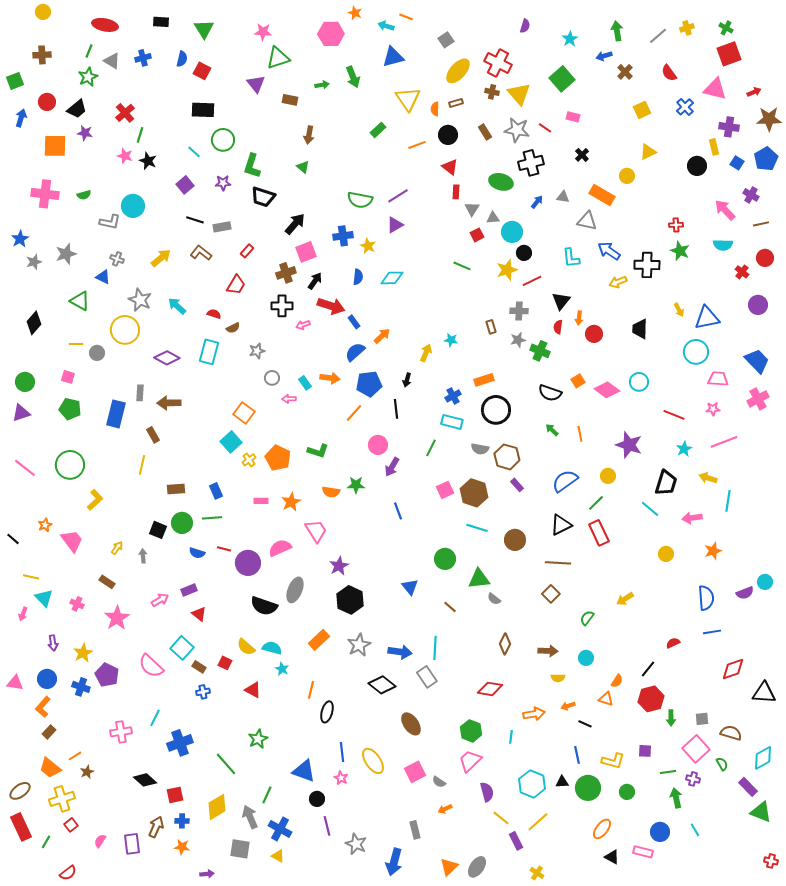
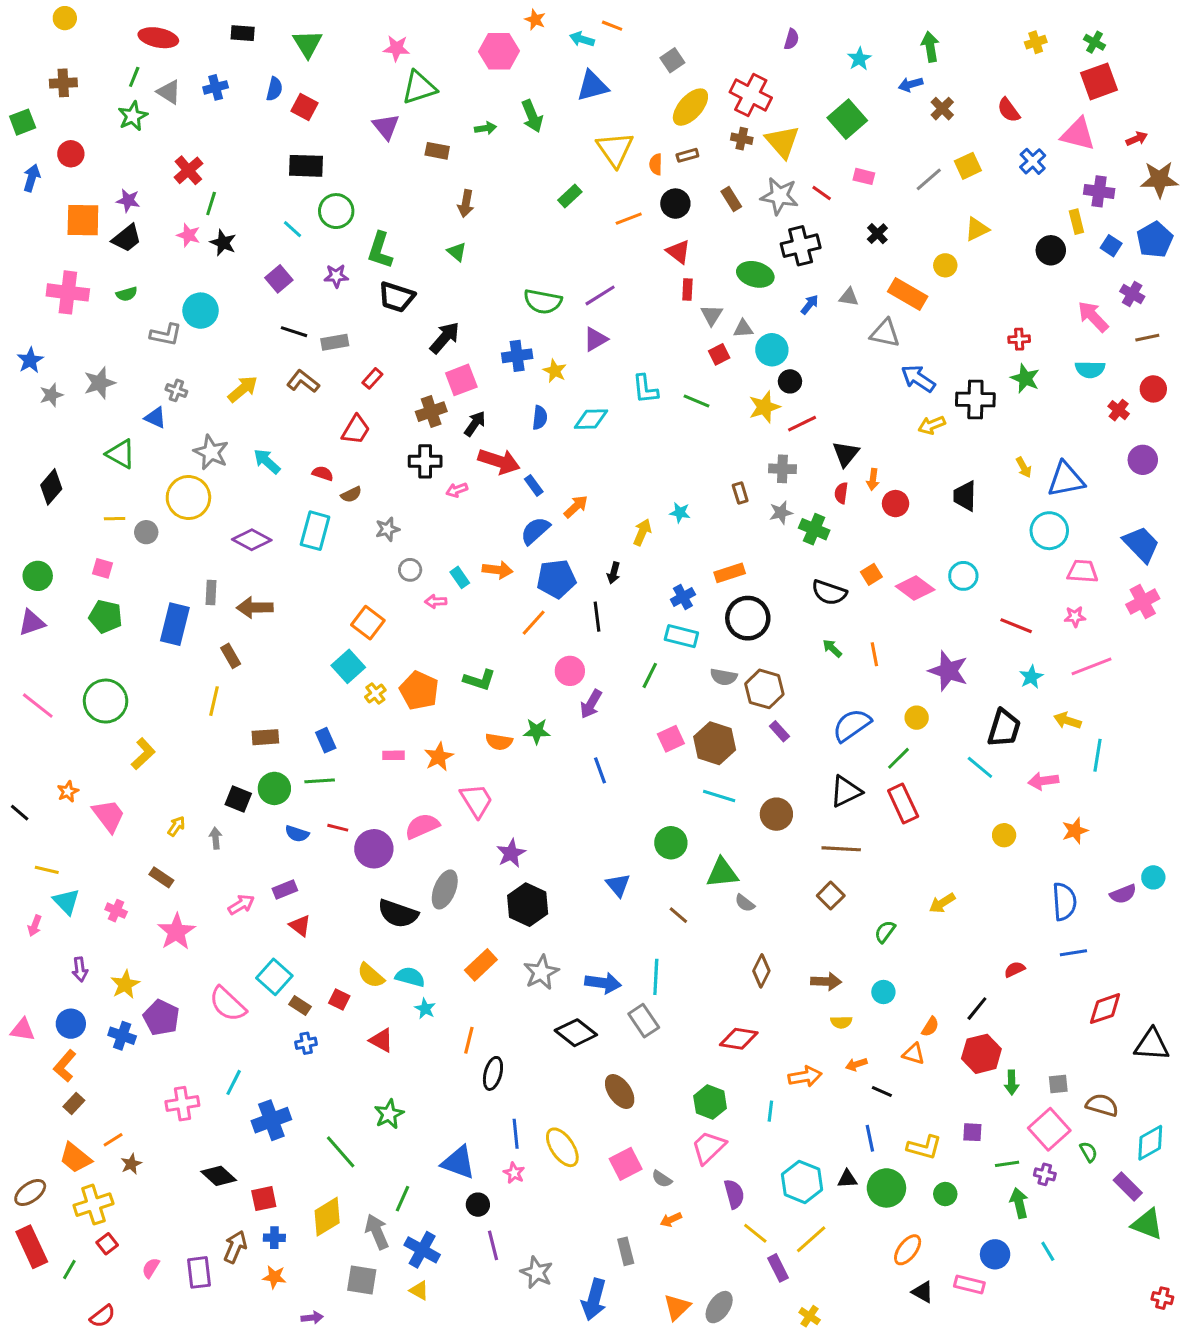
gray line: (658, 36) -> (929, 179), moved
black trapezoid: (77, 109) -> (127, 238), moved
cyan L-shape: (571, 258) -> (645, 389), moved

